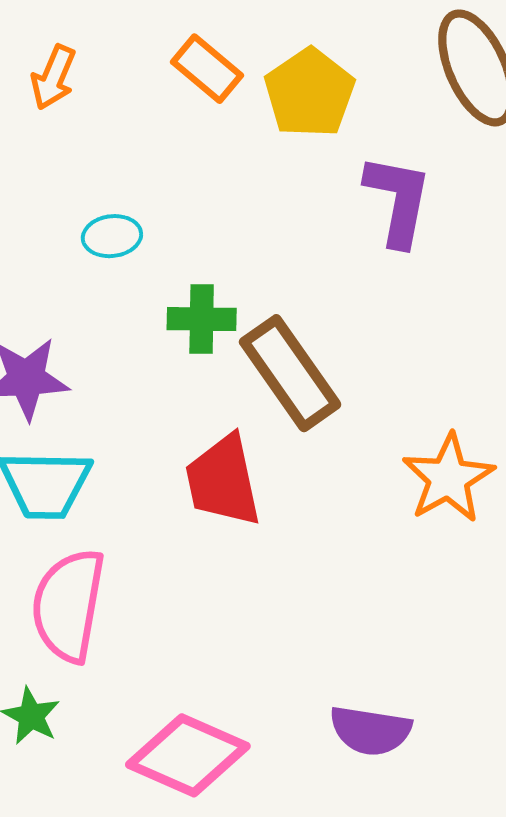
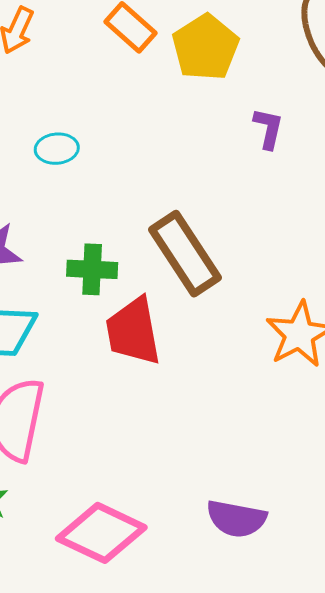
purple L-shape: (398, 200) -> (268, 128), size x0.6
green cross: (202, 319) -> (92, 269), moved

